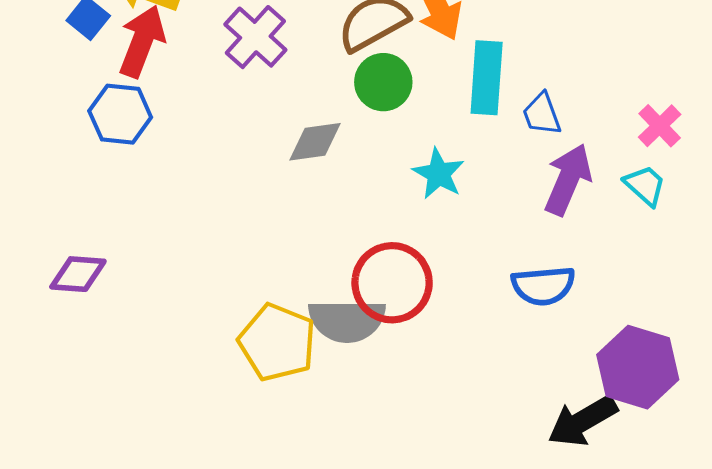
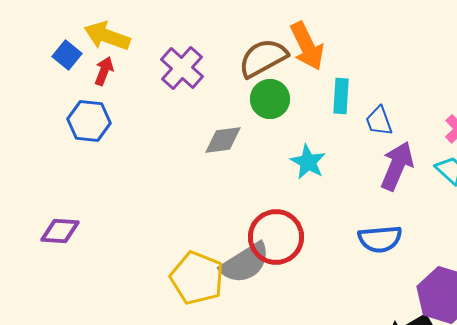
red arrow: (142, 41) -> (104, 71), size x0.6
cyan rectangle: (487, 78) -> (341, 96), size x0.7
gray semicircle: (347, 321) -> (245, 263), turned -32

